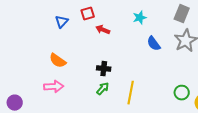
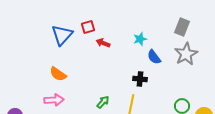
cyan star: (140, 18) -> (140, 39), moved
blue triangle: (62, 22) -> (62, 35), size x1.6
black cross: (104, 69) -> (140, 79), moved

